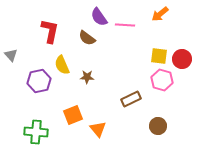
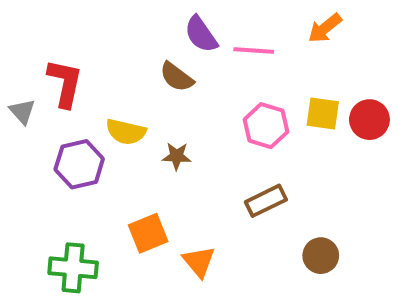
red L-shape: (50, 31) -> (65, 83), moved
yellow semicircle: (62, 65) -> (126, 132), turned -54
pink hexagon: (162, 80) -> (266, 126), moved

